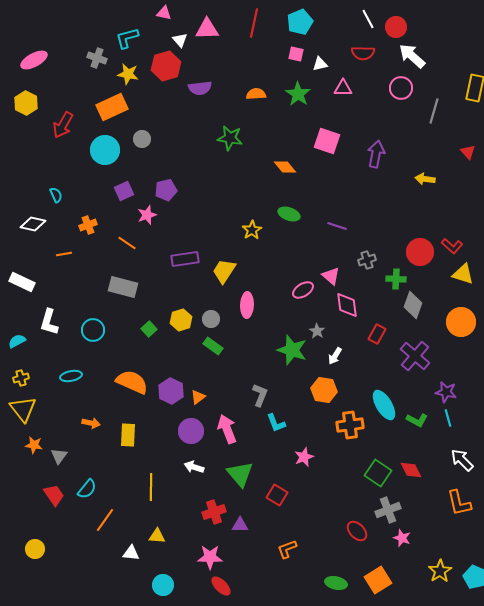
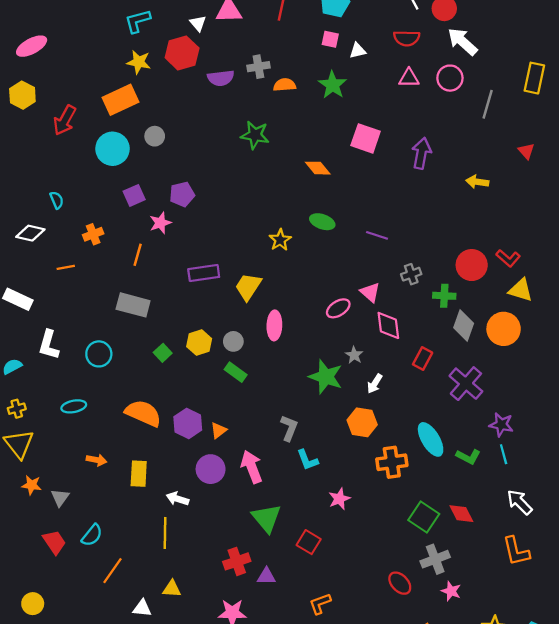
gray cross: (97, 58) -> (258, 67), moved, turned -30
pink triangle: (343, 88) -> (409, 78), moved
orange line: (127, 243) -> (138, 255), turned 72
orange circle: (461, 322) -> (504, 329), moved
white arrow: (194, 467) -> (177, 499), moved

